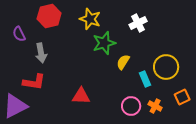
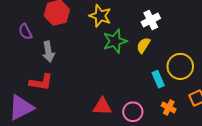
yellow semicircle: (123, 62) -> (143, 45), moved
red triangle: (81, 96) -> (102, 106), moved
pink circle: (131, 106) -> (133, 112), moved

